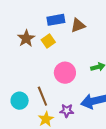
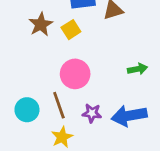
pink circle: (65, 73) -> (75, 74), moved
purple star: (67, 111) -> (92, 113), moved

